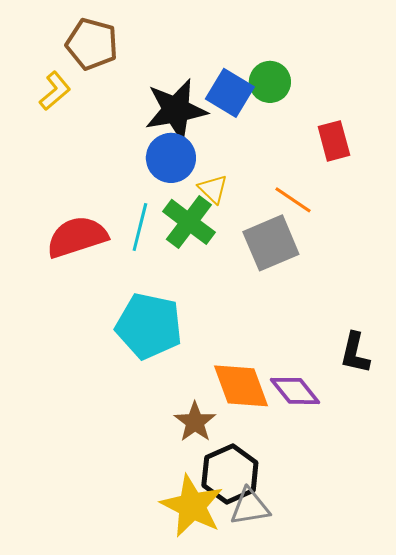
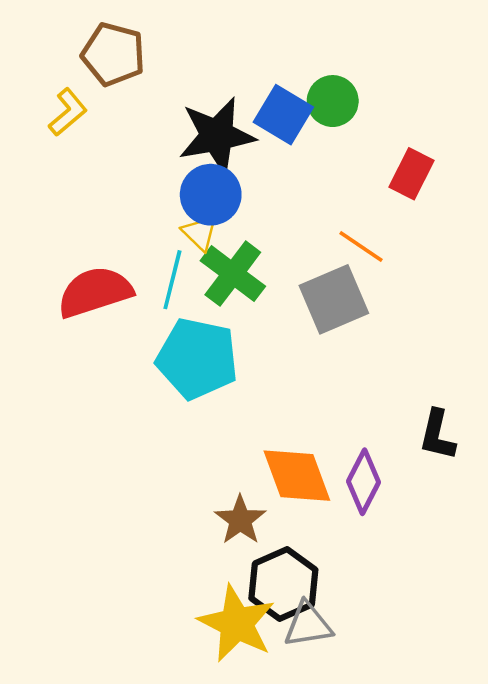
red rectangle: (334, 141) -> (412, 174), turned 42
yellow triangle: (213, 189) -> (200, 233), moved
cyan pentagon: (149, 326) -> (197, 359), moved
purple diamond: (295, 391) -> (363, 482), turned 66

